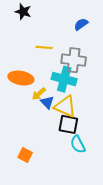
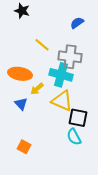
yellow line: (44, 47) -> (42, 45), turned 35
blue triangle: (47, 102) -> (21, 104), moved
black square: (68, 124) -> (78, 118), moved

